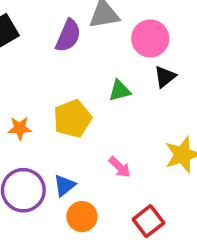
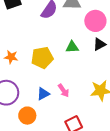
blue triangle: (64, 186) -> (43, 94), moved
orange circle: (82, 217) -> (27, 116), moved

